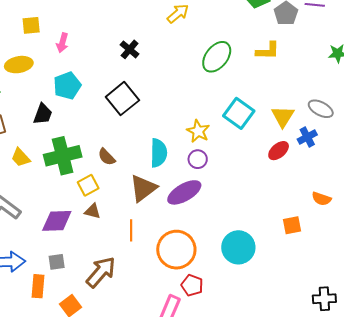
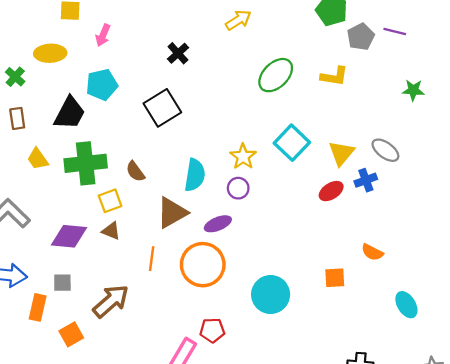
black trapezoid: (43, 114) -> (70, 113), size x1.4
purple ellipse: (184, 192) -> (218, 224), size x0.7
orange circle: (176, 250) -> (203, 265), moved
red pentagon: (192, 285) -> (212, 330), turned -30

